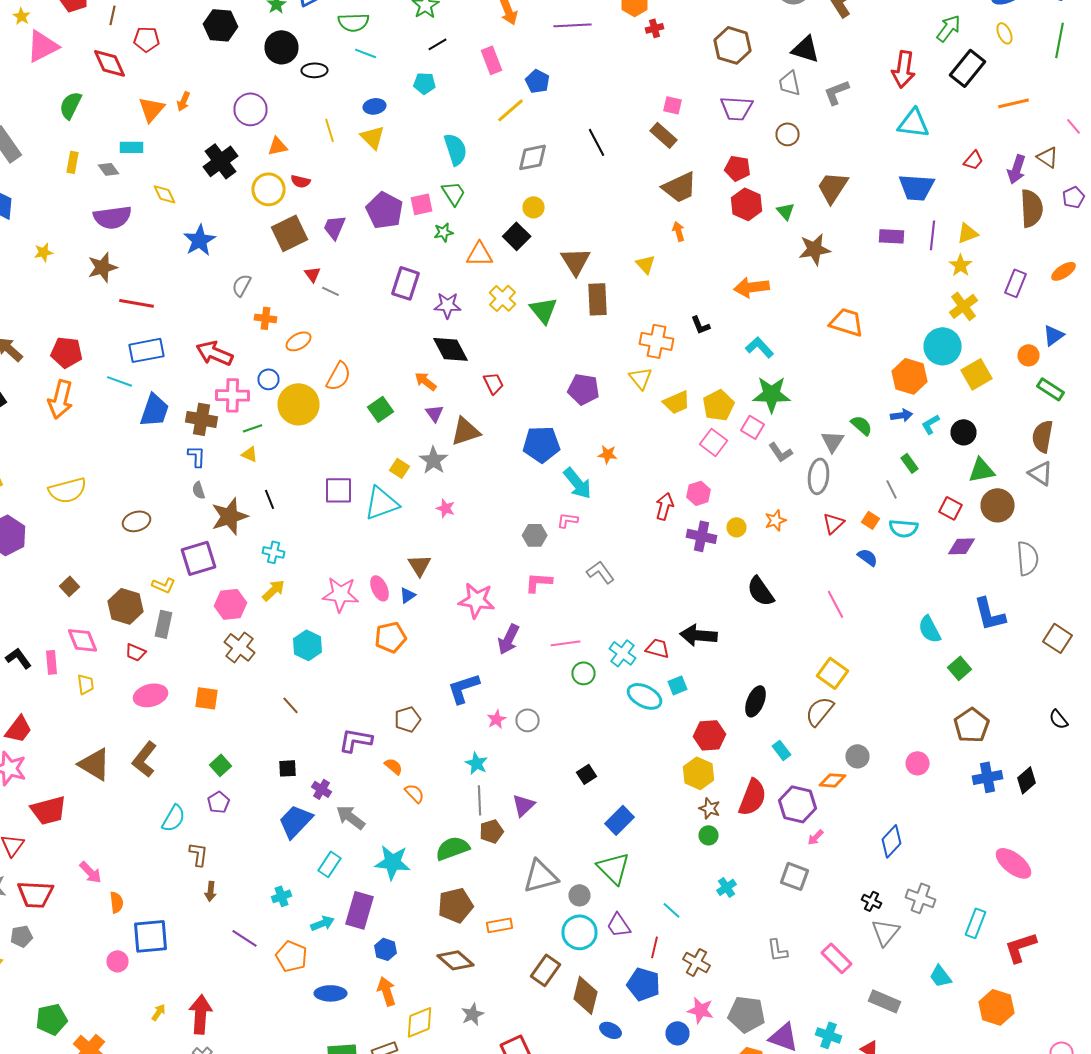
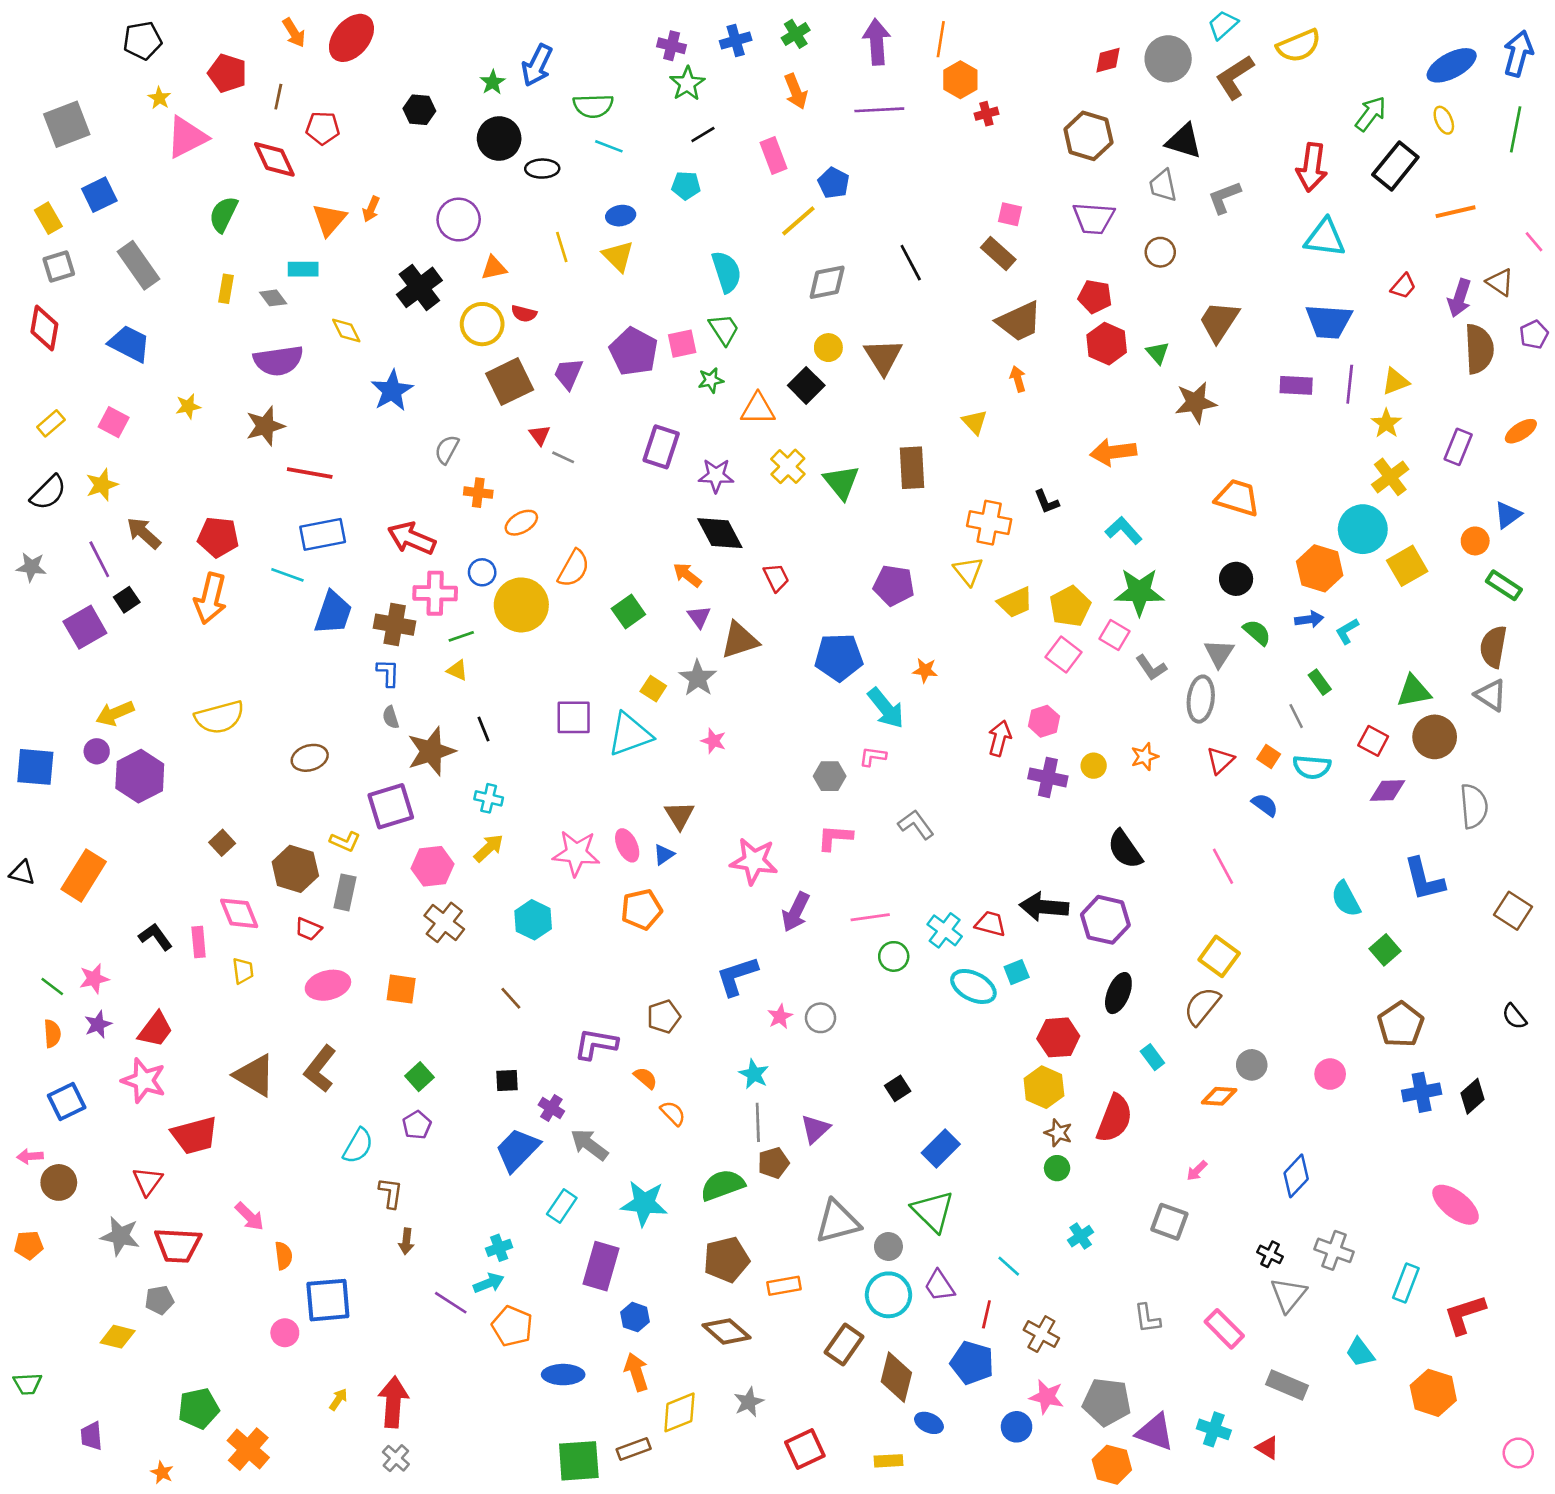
black hexagon: (220, 25) -> (419, 110), size x0.7
brown triangle: (576, 261) -> (883, 357), moved
black circle: (964, 432) -> (1236, 579), moved
purple hexagon: (798, 804) -> (1105, 920), moved
cyan arrow: (322, 923) -> (489, 1283), moved

